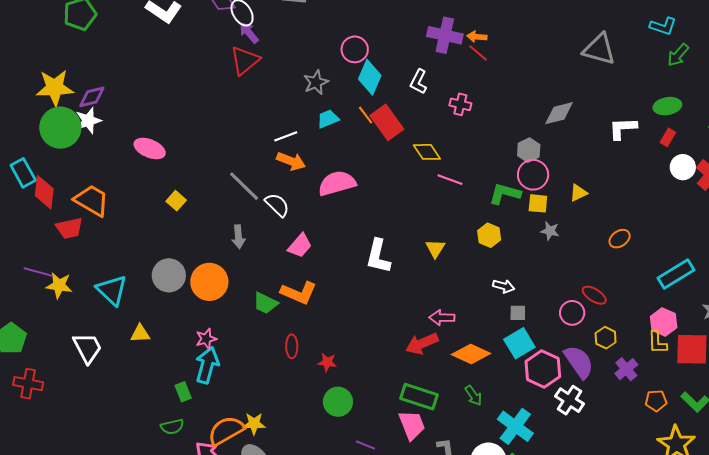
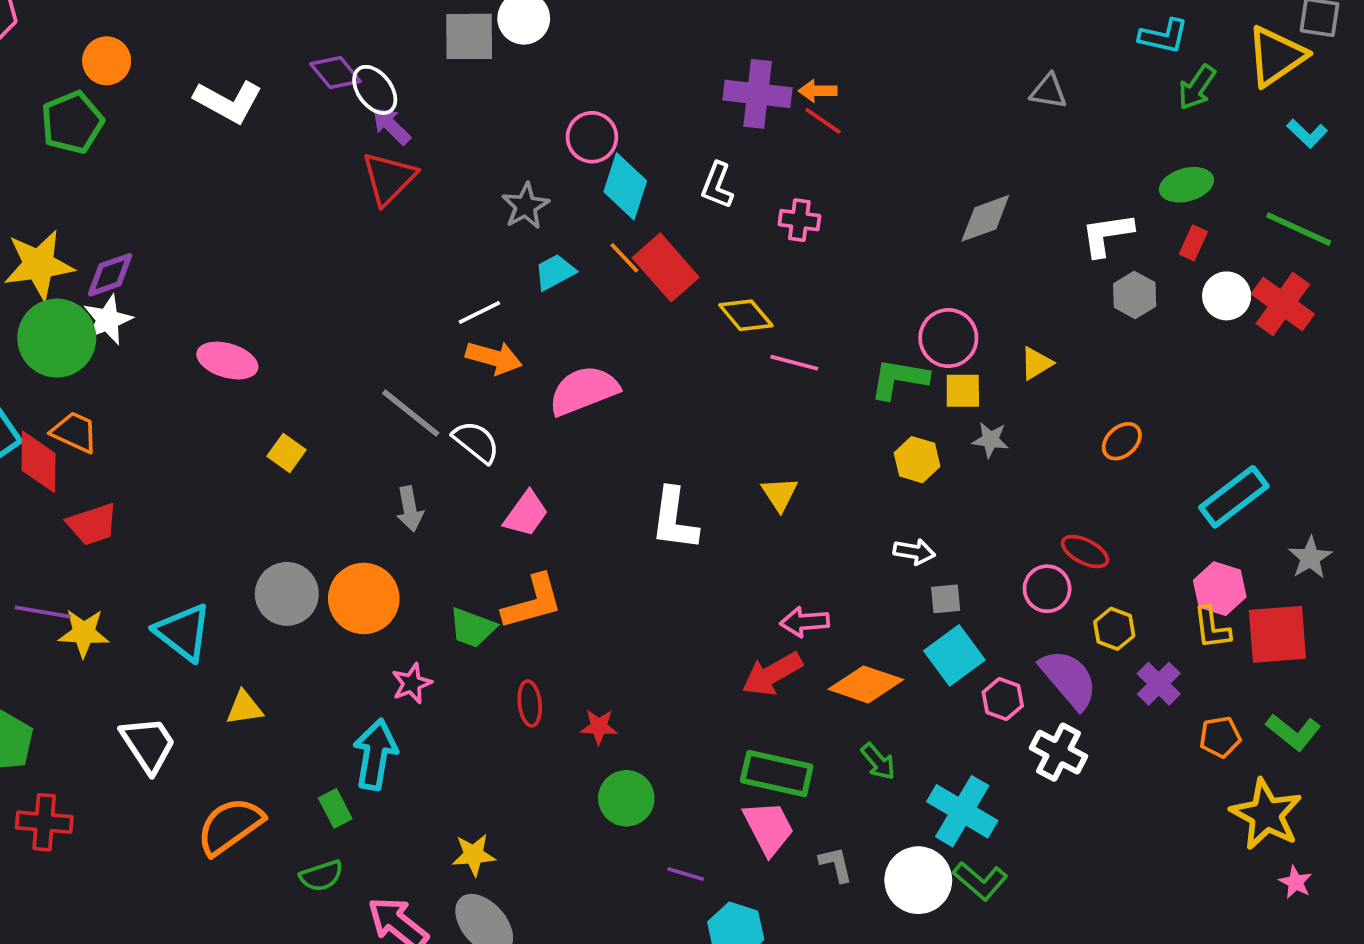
gray triangle: (599, 49) -> (1049, 91), size x0.6
gray hexagon: (529, 150) -> (1135, 295), moved
orange trapezoid: (92, 200) -> (75, 432), moved, size x0.7
yellow hexagon: (489, 235) -> (917, 460), moved
orange L-shape: (299, 293) -> (533, 602), turned -33
pink star: (206, 339) -> (412, 683), moved
pink hexagon: (543, 369) -> (1003, 699), size x0.6
orange semicircle: (226, 431) -> (230, 826), moved

